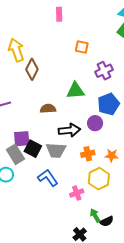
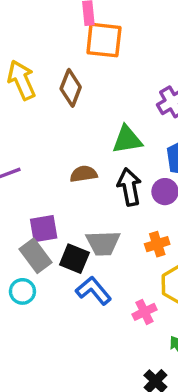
orange square: (82, 47) -> (104, 40), moved, size x1.6
brown diamond: (32, 69) -> (71, 88), moved
black arrow: (69, 130) -> (129, 187), moved, turned -90
black square: (33, 149) -> (74, 259), moved

